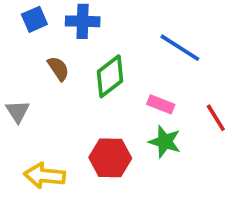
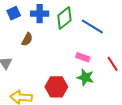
brown semicircle: (58, 69) -> (27, 39), turned 64
green diamond: (110, 76) -> (64, 18), moved

